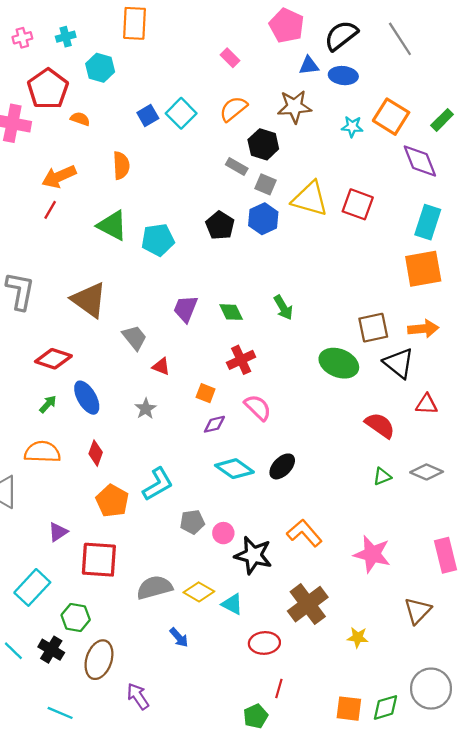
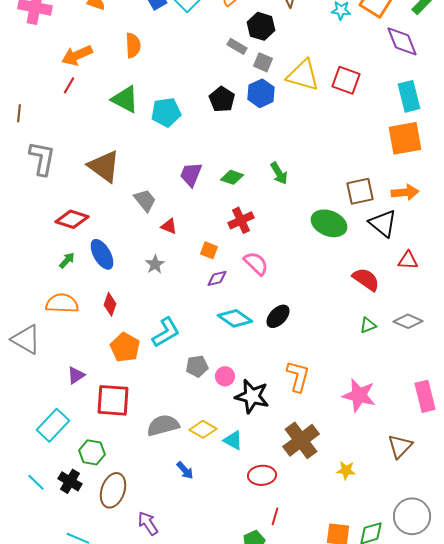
cyan rectangle: (428, 222) -> (409, 96), turned -32
green diamond: (231, 312) -> (232, 177), turned -45
orange L-shape: (304, 533) -> (298, 376), turned 56

